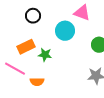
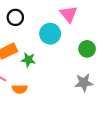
pink triangle: (82, 13) -> (69, 14), turned 30

